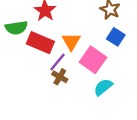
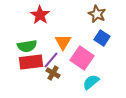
green semicircle: (16, 28) -> (27, 46), moved
red rectangle: (40, 43) -> (31, 62), moved, turned -30

